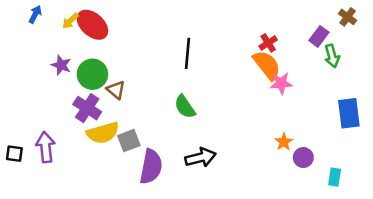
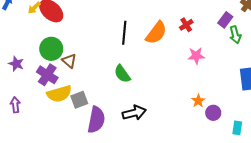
purple star: (61, 65) -> (16, 64), moved
orange semicircle: (267, 65) -> (156, 33), moved, turned 75
purple arrow: (46, 147) -> (15, 105), size x0.7

